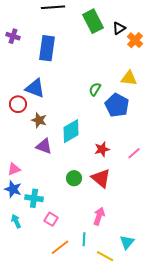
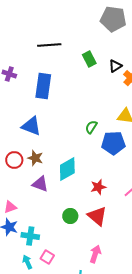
green rectangle: (93, 21) -> (89, 59), size x0.7
red circle: (18, 104) -> (14, 160), moved
blue pentagon: (117, 105) -> (113, 143), turned -30
cyan arrow: (16, 221) -> (27, 262), moved

